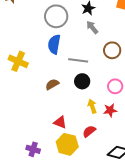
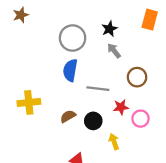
yellow cross: (18, 61) -> (29, 102), moved, turned -30
black circle: (82, 81) -> (93, 121), moved
red star: (110, 110) -> (121, 107), moved

